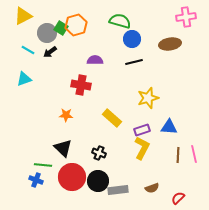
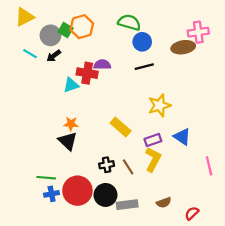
pink cross: (186, 17) -> (198, 32), moved
cyan triangle: (24, 79) -> (71, 85), moved
red cross: (81, 85) -> (87, 73), moved
blue triangle: (169, 127) -> (182, 137), turned 30
black triangle: (63, 148) -> (68, 141), moved
black cross: (99, 153) -> (107, 165), turned -32
brown line: (178, 155) -> (128, 167), moved, turned -35
blue cross: (36, 180) -> (52, 194), moved, turned -32

